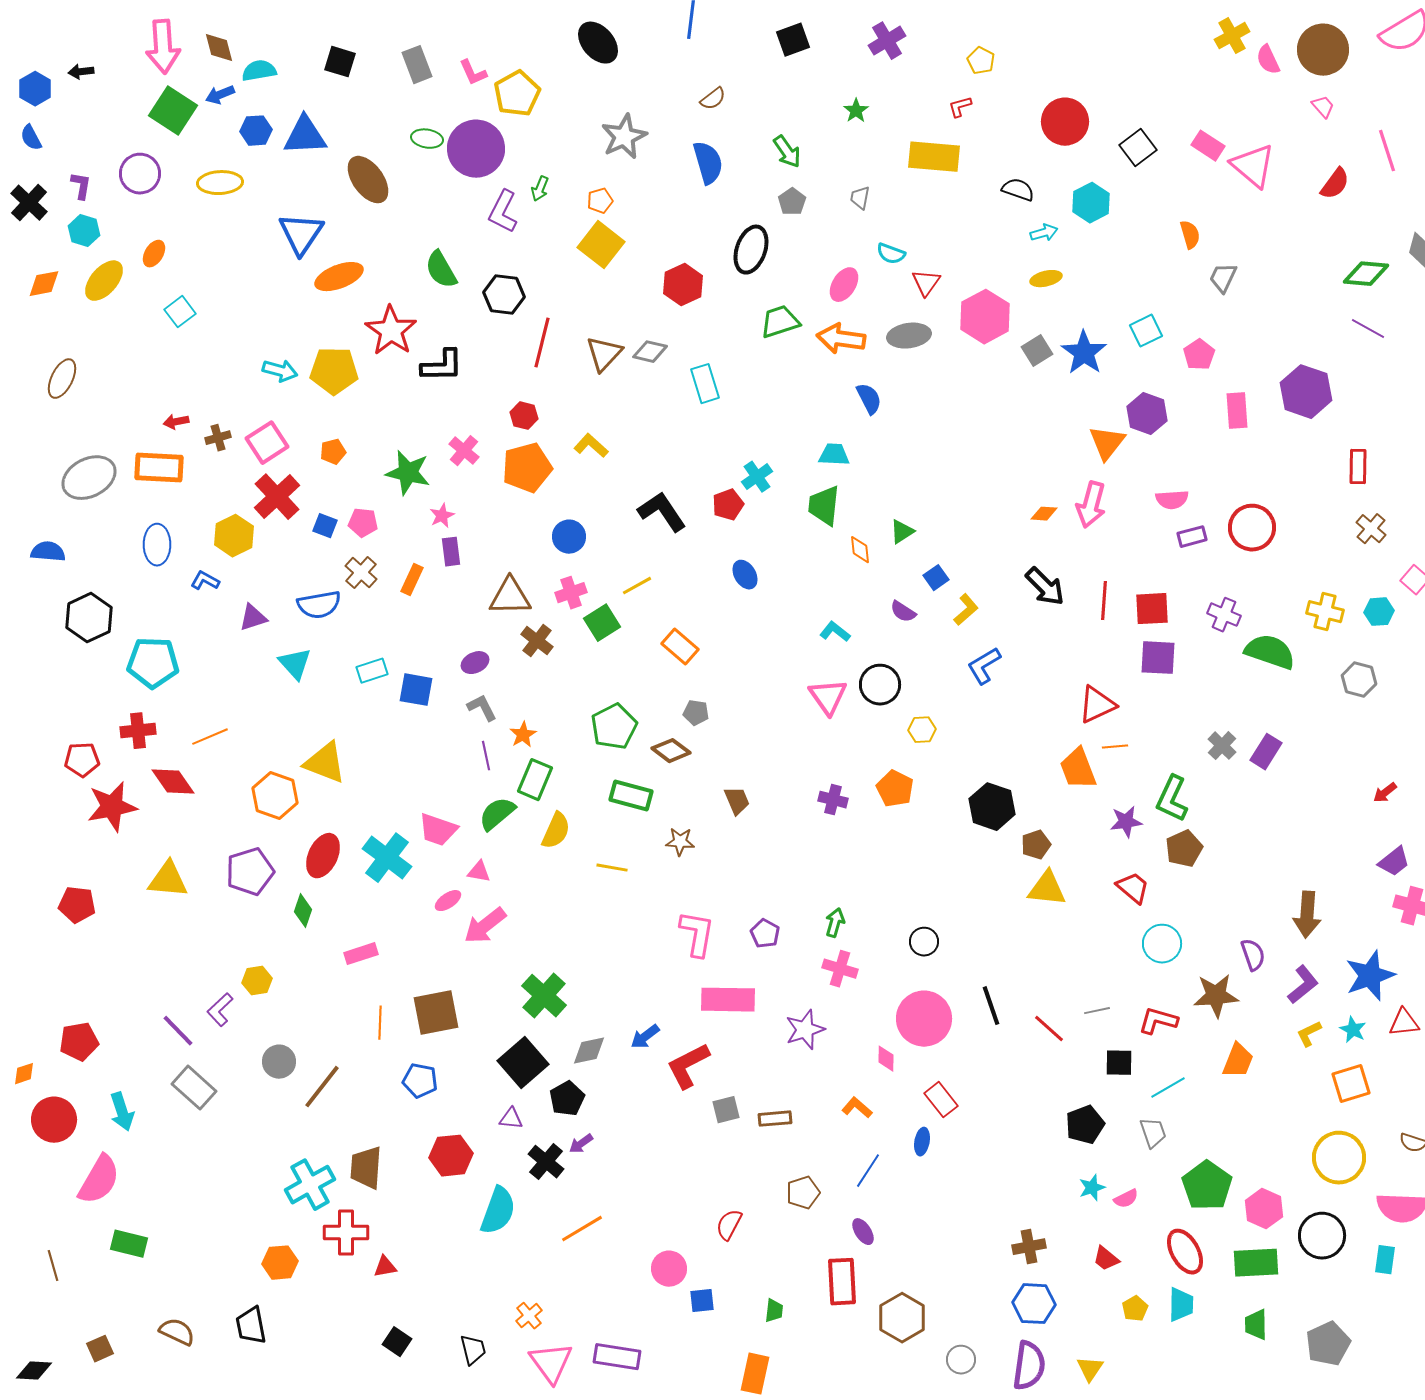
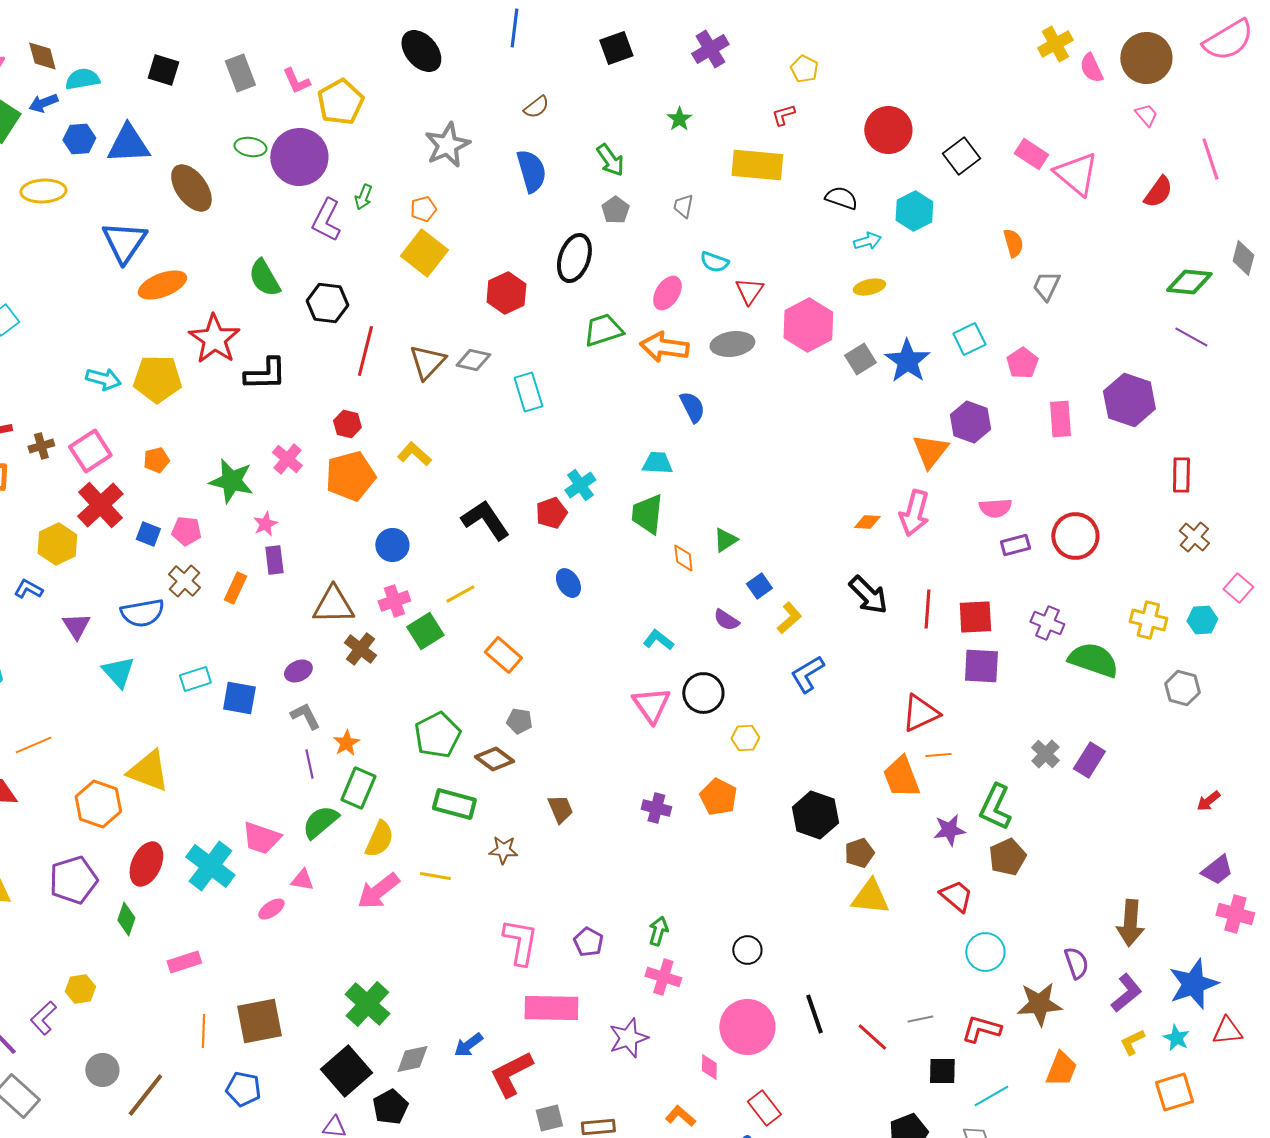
purple triangle: (253, 618) -> (76, 626), turned -44
pink arrow: (485, 926) -> (378, 891), moved

